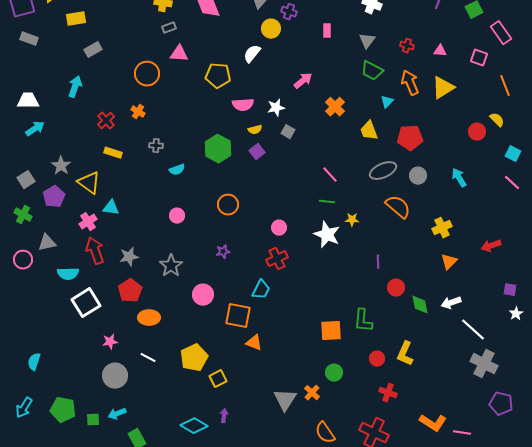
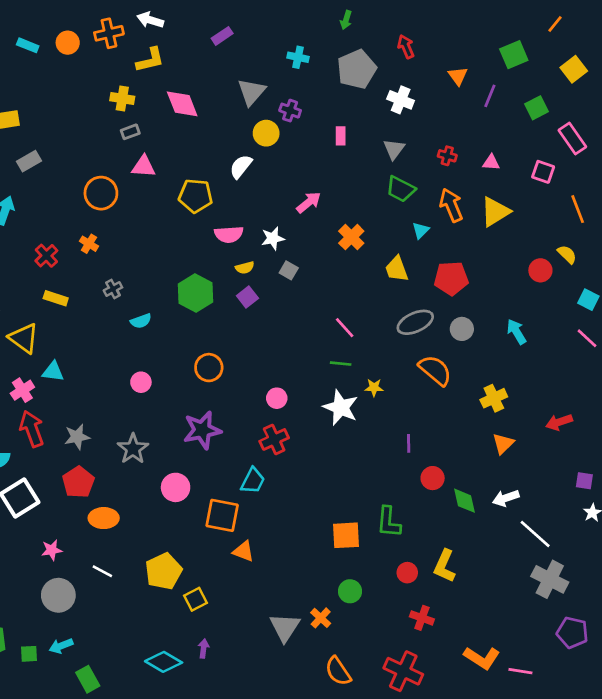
gray cross: (156, 146) -> (113, 289), turned -32
purple star: (223, 252) -> (202, 430), size x2.0

